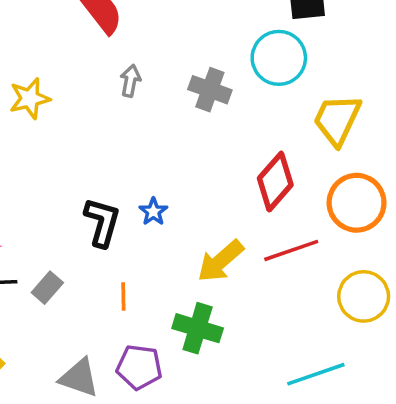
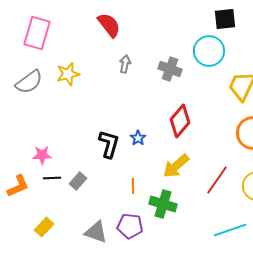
red diamond: (275, 182) -> (180, 121), moved
red line: (291, 250) -> (217, 180), moved, turned -36
orange line: (123, 296) -> (133, 186), moved

